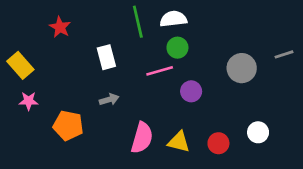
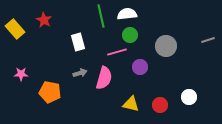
yellow rectangle: (20, 65) -> (15, 29), moved
gray circle: (242, 68) -> (166, 46), moved
pink semicircle: (142, 138) -> (104, 78), moved

